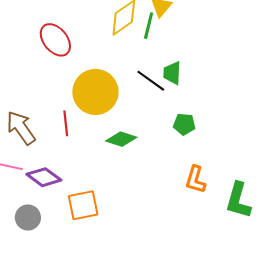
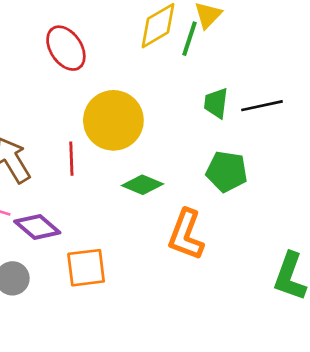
black line: (151, 81) -> (262, 106), moved, turned -52
green pentagon: (184, 124) -> (227, 171), size x1.4
orange L-shape: (195, 180) -> (186, 235), moved, size x1.4

